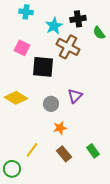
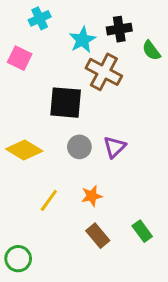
cyan cross: (26, 12) -> (40, 18), turned -32
pink square: (22, 48) -> (20, 58), moved
gray circle: (51, 104) -> (79, 147), moved
yellow line: (32, 150) -> (49, 200), moved

